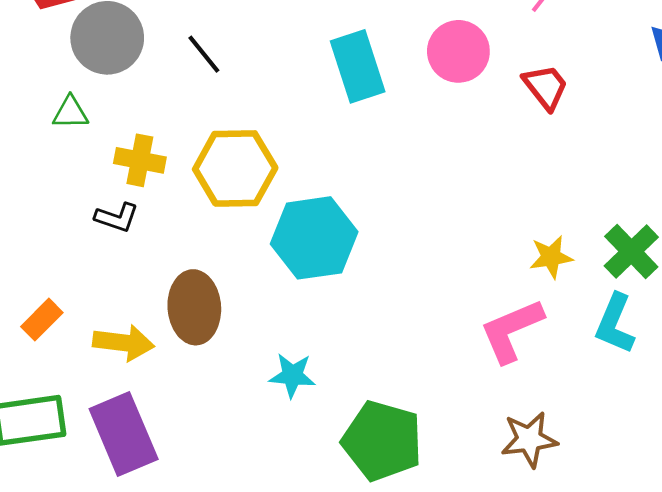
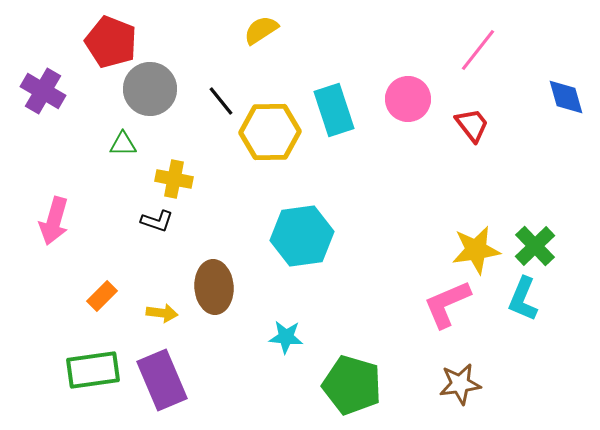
yellow hexagon: (235, 168) -> (270, 132), moved
yellow star: (551, 257) -> (476, 250), size x1.5
yellow arrow: (124, 343) -> (162, 313), size x0.7

